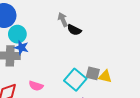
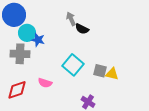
blue star: (22, 48) -> (38, 40), moved
cyan square: (75, 80) -> (73, 65), moved

